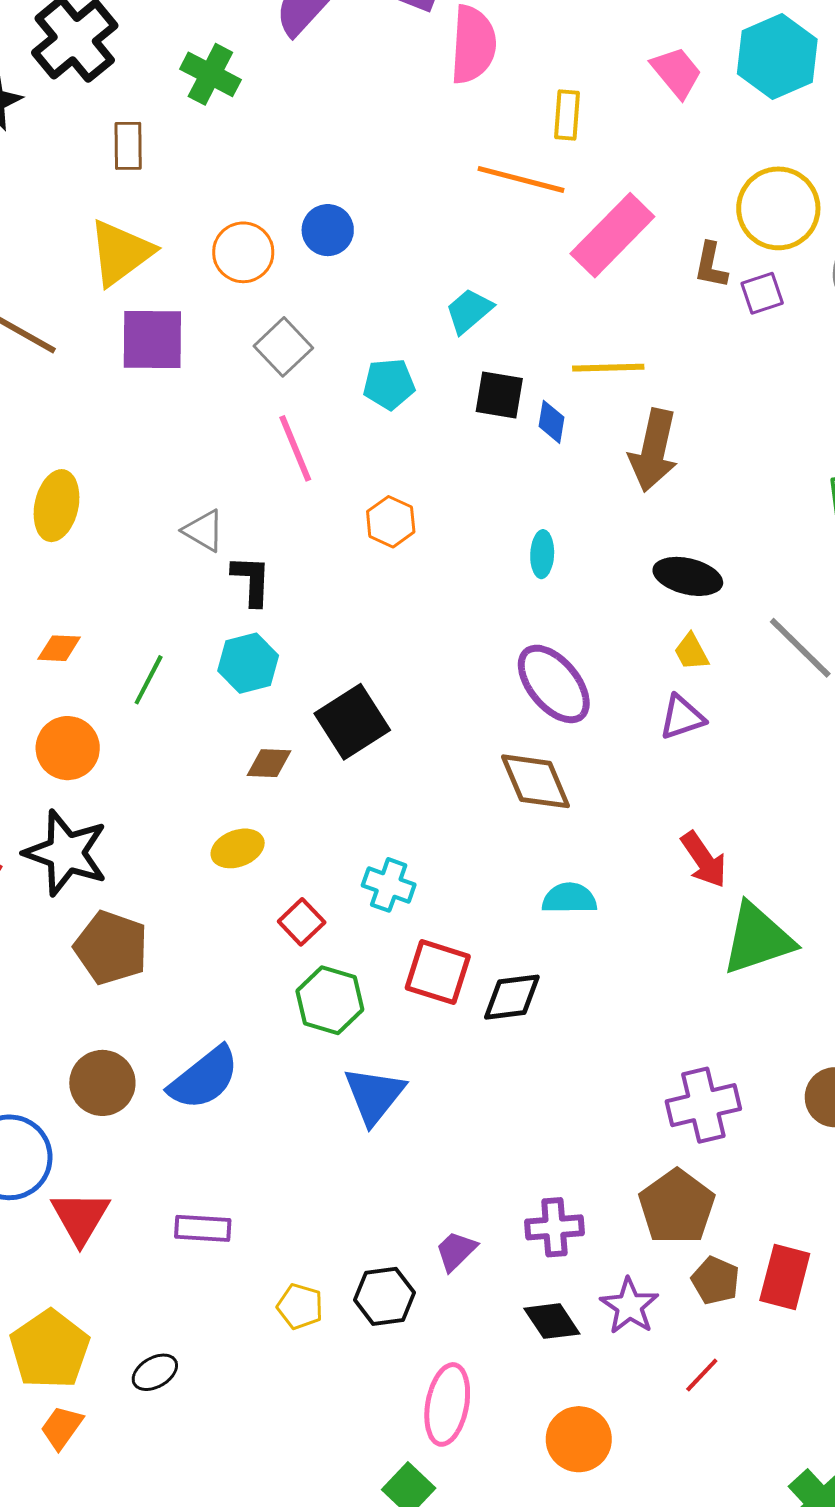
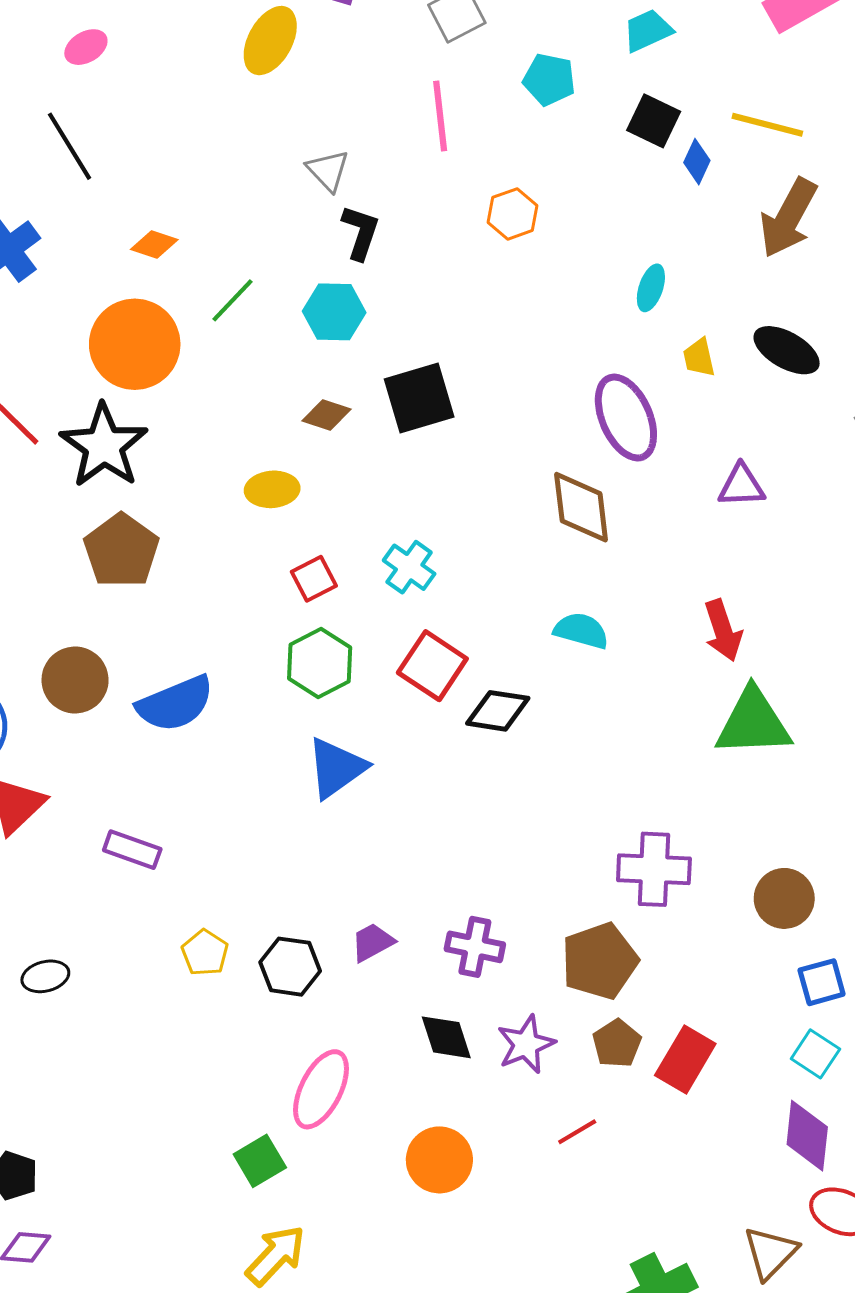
yellow ellipse: (56, 506) -> (270, 41), moved
yellow trapezoid: (691, 652) -> (699, 358), moved
orange circle: (68, 748) -> (135, 344), size x1.4

